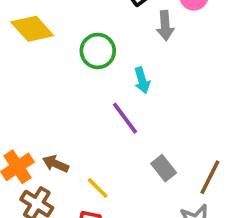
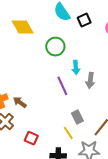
gray arrow: (165, 26) -> (90, 80), moved
yellow line: (98, 188) -> (68, 133), moved

